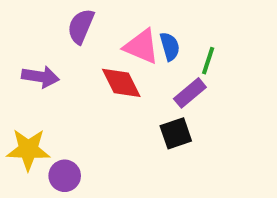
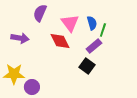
pink triangle: (141, 46) -> (70, 23), turned 30
blue semicircle: (170, 46) -> (92, 23), moved
black square: (176, 133) -> (87, 66), turned -35

